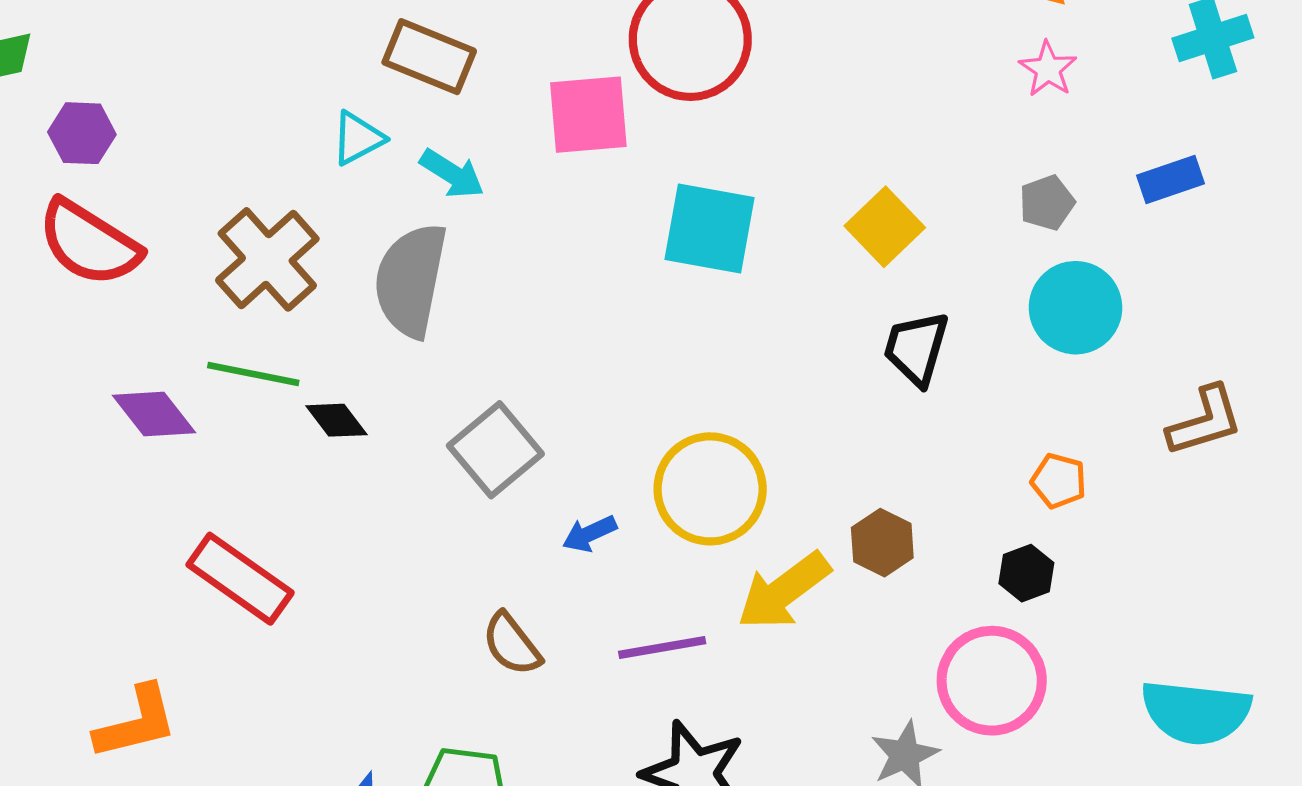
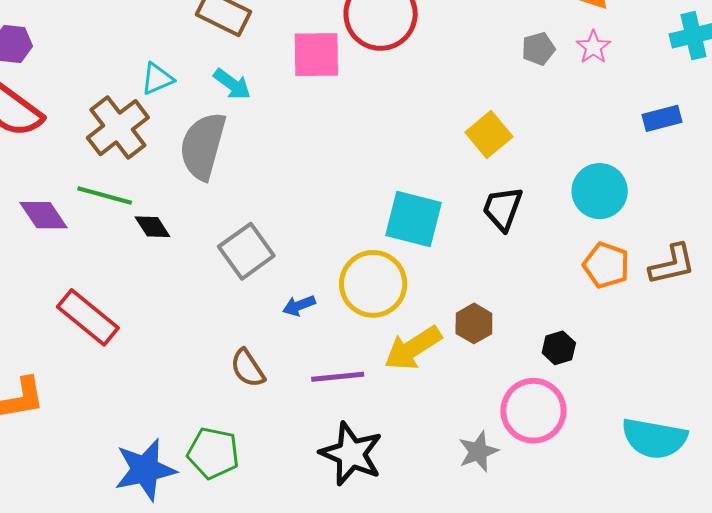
cyan triangle: (358, 138) -> (157, 79), moved
gray pentagon: (1047, 203) -> (538, 49), moved
cyan square: (709, 228) -> (413, 219), moved
orange pentagon: (1059, 481) -> (606, 265), moved, size x1.4

